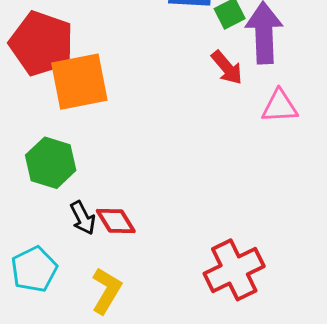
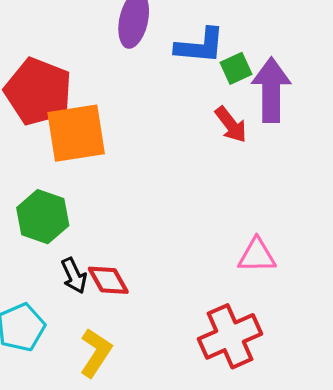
pink triangle: (280, 106) -> (257, 255), moved

